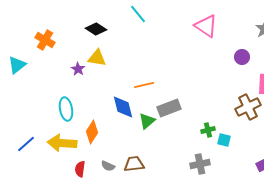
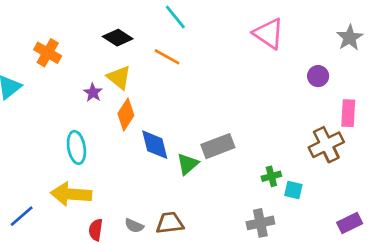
yellow triangle: (97, 58) -> (119, 77), turned 30
orange line: (144, 85) -> (167, 57), moved, turned 42
orange diamond: (92, 132) -> (126, 114), moved
blue line: (26, 144) -> (22, 216), moved

